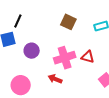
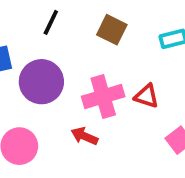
black line: (18, 21) -> (51, 22), moved
purple circle: (32, 51) -> (41, 82), size x1.5

